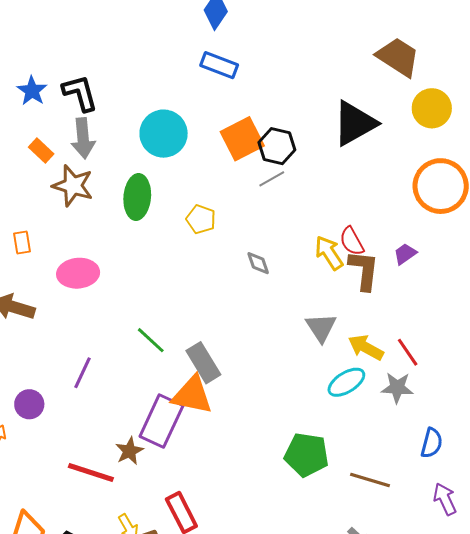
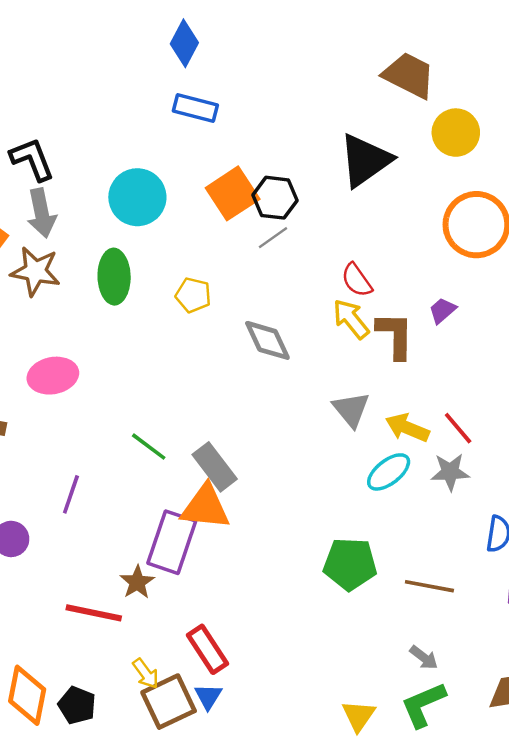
red semicircle: (352, 241) -> (357, 280), moved
gray diamond: (258, 263) -> (267, 340), size x1.6

